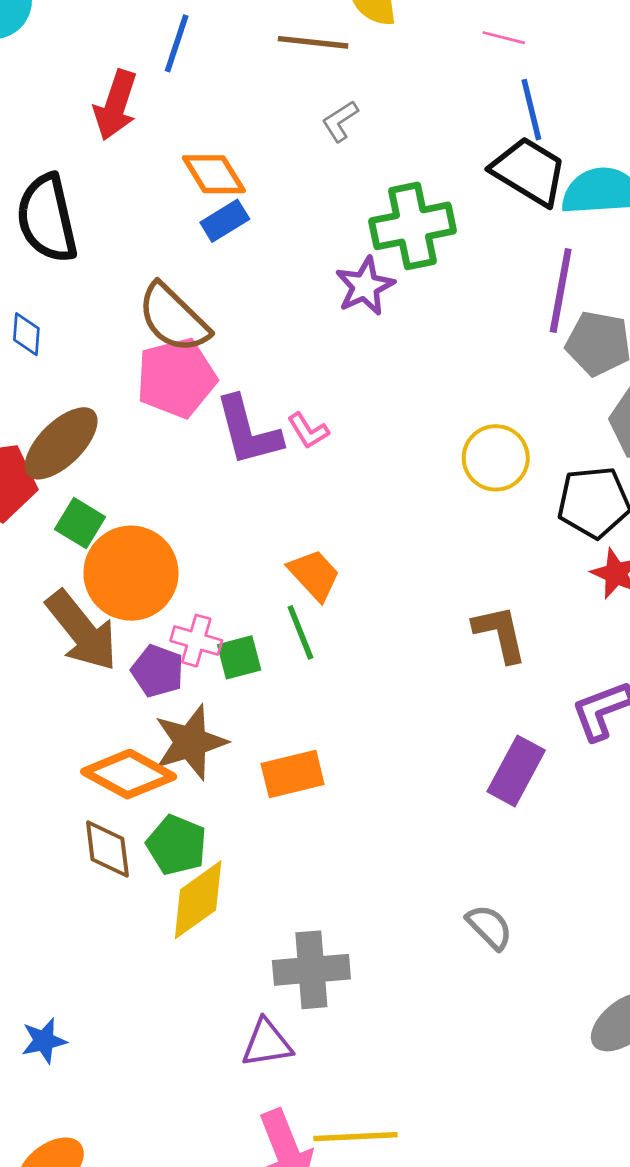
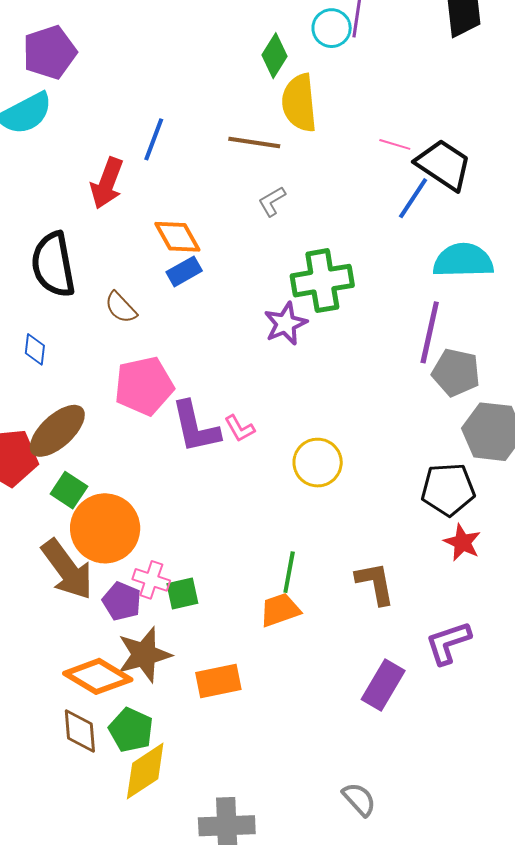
blue line: (531, 110) -> (413, 198), turned 45
black trapezoid: (529, 171) -> (444, 165), moved
brown semicircle: (173, 318) -> (121, 307), moved, size x0.6
yellow circle: (496, 458) -> (318, 463), moved
orange trapezoid: (314, 575) -> (280, 610), moved, turned -69
green line: (300, 632) -> (289, 572), moved, turned 30

